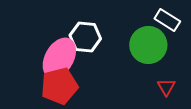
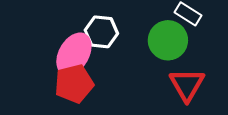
red triangle: (166, 87) -> (187, 85), size x1.8

